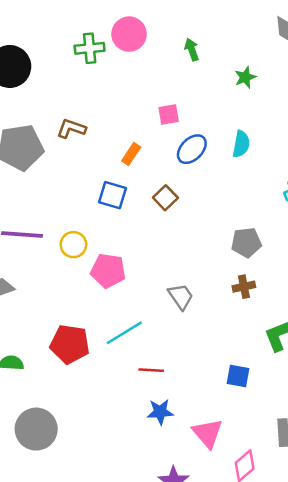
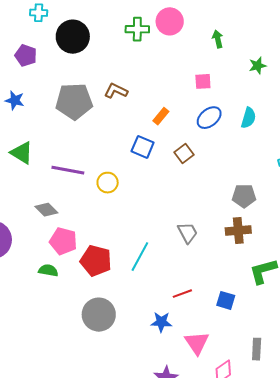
pink square: (169, 115) -> (203, 81), moved
pink pentagon: (108, 271) -> (63, 241), moved
brown cross: (244, 287) -> (238, 230), size x1.4
cyan line: (124, 333) -> (140, 257), turned -36
red line: (151, 370) -> (182, 294), moved, turned -30
gray circle: (36, 429) -> (99, 315), moved

